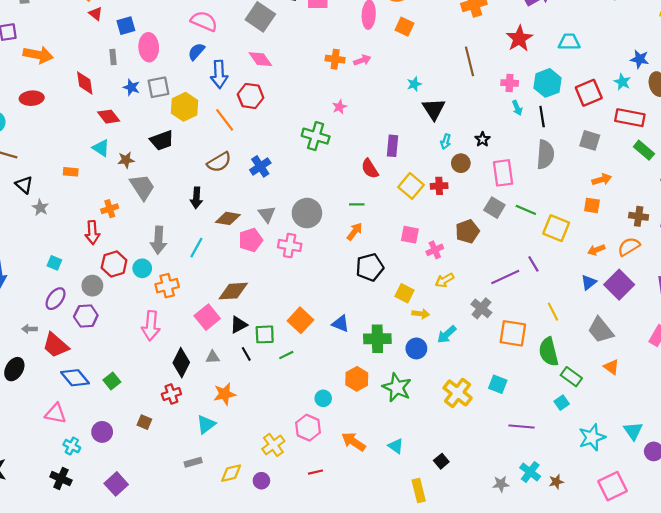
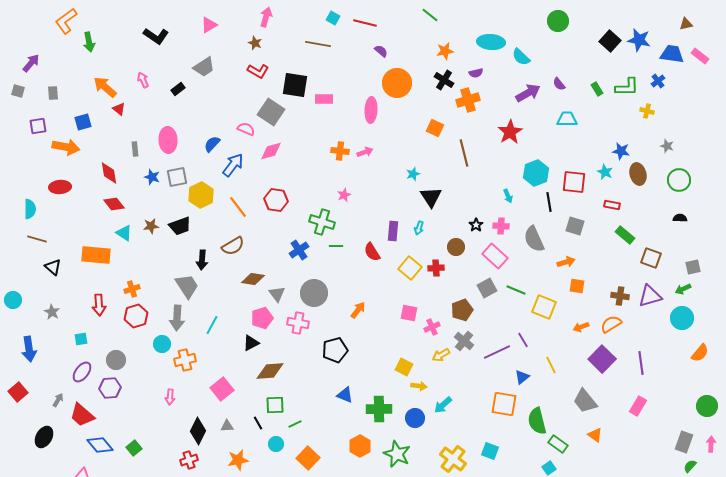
pink semicircle: (204, 21) -> (246, 129), moved, size x0.7
blue square: (126, 26) -> (83, 122), moved
orange square: (404, 27) -> (435, 128), moved
cyan trapezoid: (569, 42) -> (567, 119), moved
pink diamond: (260, 59) -> (271, 151), turned -70
blue arrow: (219, 74) -> (233, 165), turned -140
pink cross: (510, 83) -> (501, 226), moved
red square: (589, 93) -> (574, 182), turned 30
red hexagon: (251, 96) -> (276, 200), moved
red diamond: (109, 117) -> (114, 204), moved
black line: (542, 117) -> (549, 202), moved
red rectangle: (630, 118) -> (612, 205), size x0.6
cyan arrow: (446, 141) -> (419, 228), moved
gray semicircle: (545, 155) -> (534, 239), turned 152
brown star: (126, 160) -> (151, 226), moved
blue cross: (260, 166) -> (299, 250), moved
orange rectangle: (71, 172) -> (96, 255), size x2.0
pink rectangle: (503, 173) -> (495, 256), turned -40
orange arrow: (602, 179) -> (566, 262), moved
gray trapezoid: (142, 187) -> (187, 286), moved
black arrow: (196, 198) -> (202, 260), moved
green line: (357, 204) -> (336, 246), moved
gray star: (40, 208) -> (52, 312), moved
gray square: (494, 208) -> (487, 288), turned 30
brown diamond: (228, 218) -> (253, 279), moved
red arrow: (92, 233) -> (99, 305), moved
cyan square: (54, 263) -> (81, 339), turned -32
red hexagon: (114, 264) -> (136, 316), moved
black pentagon: (370, 267) -> (335, 350), moved
blue triangle: (589, 282) -> (522, 377), moved
brown diamond: (233, 291) -> (270, 371), moved
gray cross: (481, 308) -> (464, 341), moved
yellow line: (553, 312) -> (551, 365), moved
orange square: (300, 320) -> (308, 458), moved
black triangle: (239, 325) -> (251, 343), moved
pink arrow: (151, 326) -> (170, 397), size x0.6
gray arrow: (30, 329) -> (58, 400), turned 120
cyan circle: (323, 398) -> (276, 444), moved

